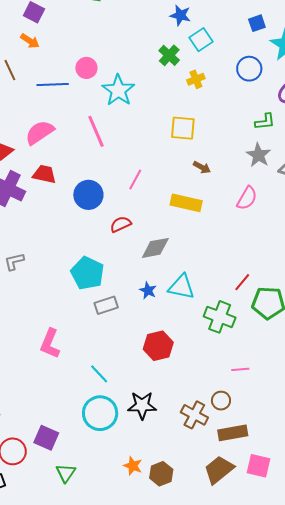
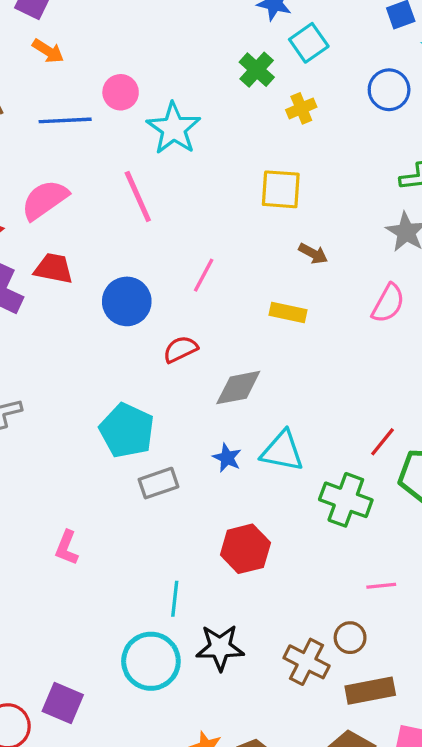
orange arrow: (30, 41) -> (48, 51), moved
yellow rectangle: (186, 203) -> (288, 313), size x0.7
pink L-shape: (50, 344) -> (67, 548), size x0.7
cyan line: (99, 374) -> (175, 599), moved, turned 50

